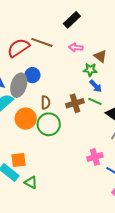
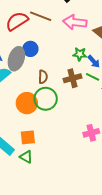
pink arrow: (76, 48) -> (75, 22), size x1.6
green star: (90, 70) -> (80, 54), moved
orange circle: (26, 119) -> (27, 103), moved
orange square: (19, 160) -> (28, 137), moved

